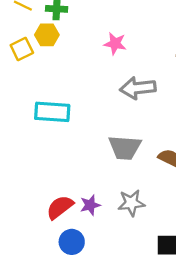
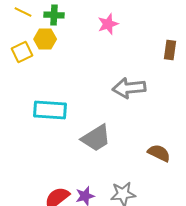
pink star: (115, 44) -> (108, 24), moved, turned -30
gray trapezoid: (125, 148) -> (96, 138), moved, turned -36

